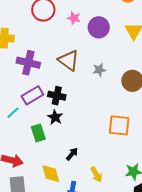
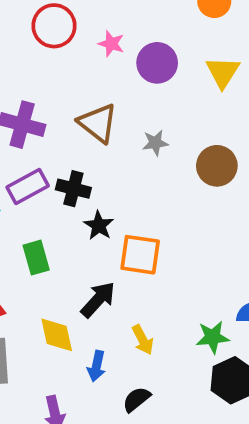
black star: (55, 117) -> (99, 225), moved
orange square: (119, 125) -> (140, 255), moved
black arrow: (72, 154) -> (98, 300), size x1.5

